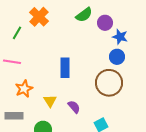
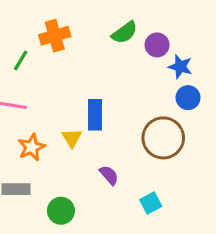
orange cross: (39, 17) -> (55, 36), turned 30
blue circle: (117, 57) -> (188, 98), moved
yellow triangle: (50, 101) -> (72, 138), moved

